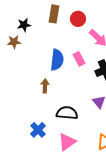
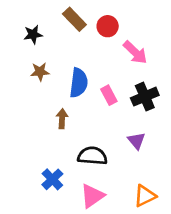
brown rectangle: (54, 14) -> (74, 19), turned -54
brown star: (14, 42) -> (40, 72), moved
pink rectangle: (79, 59) -> (109, 95), moved

